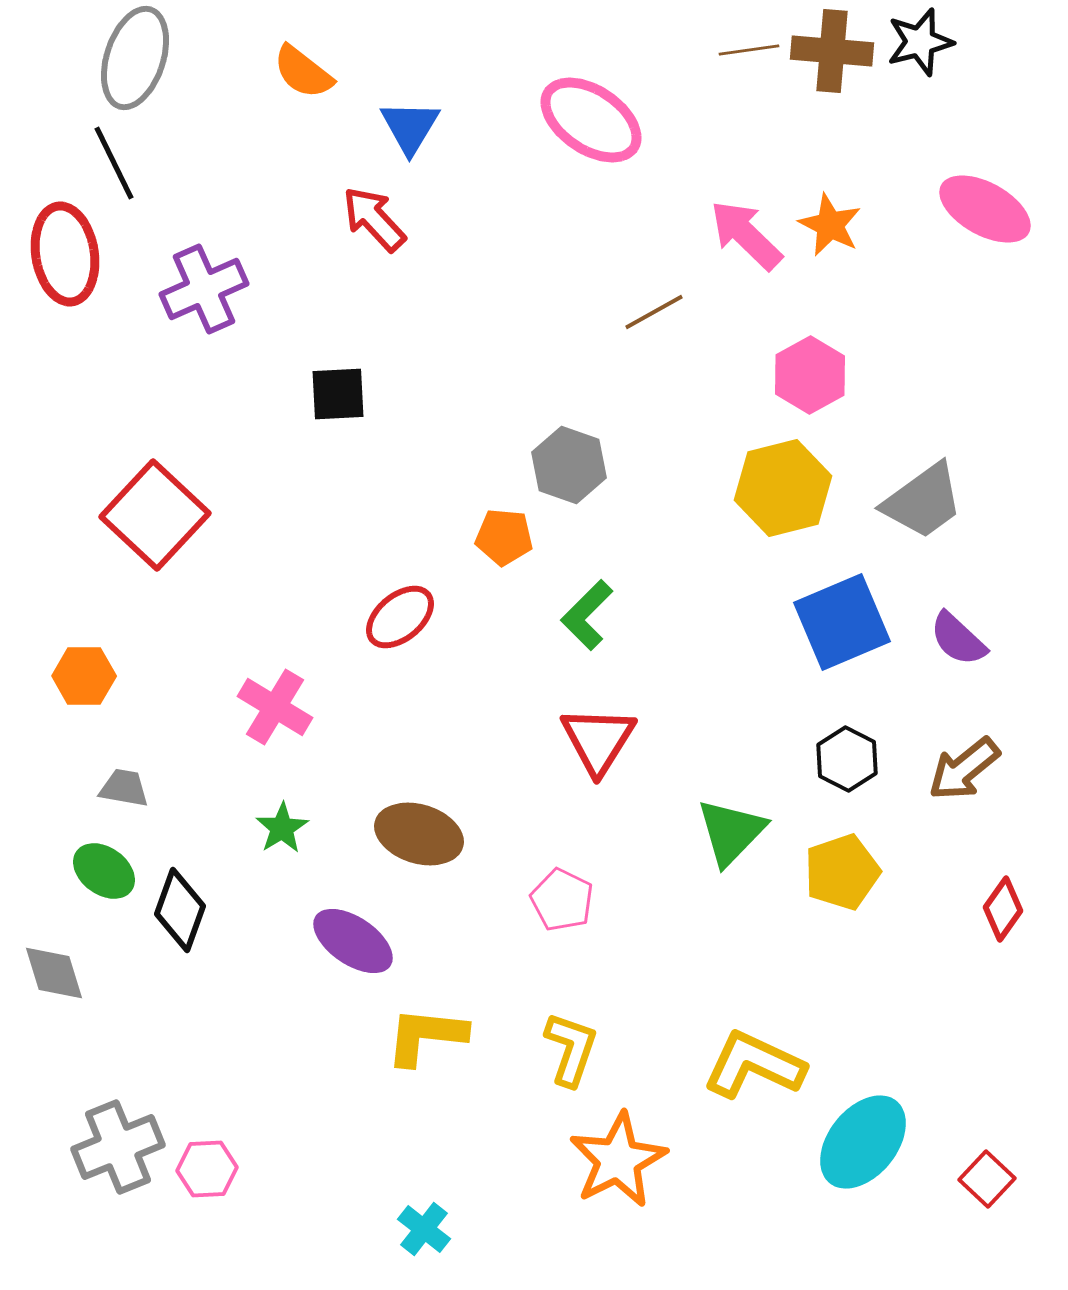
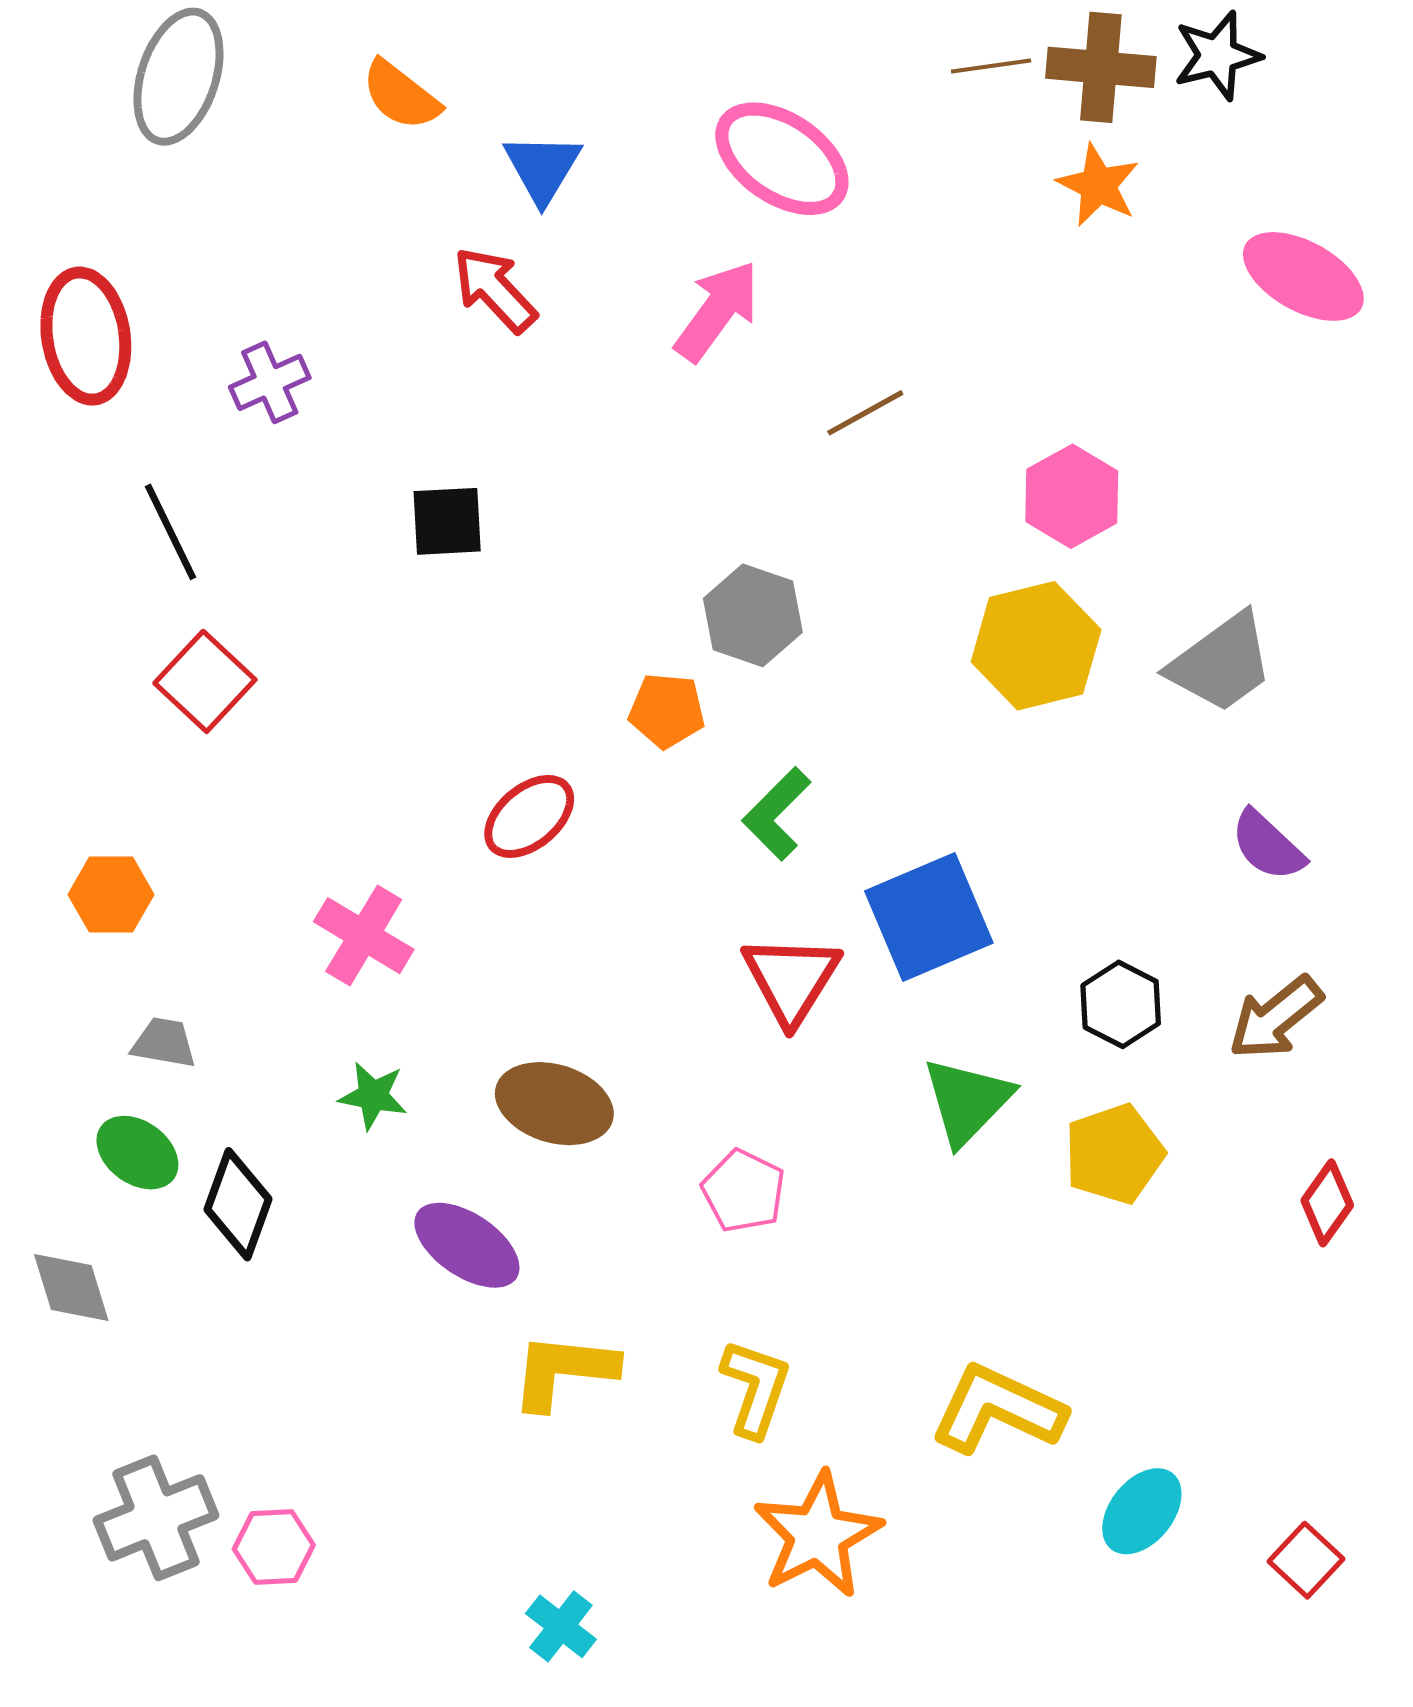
black line: (114, 163) -> (171, 532), moved
orange star: (830, 225) -> (1098, 185), moved
pink arrow: (746, 235) -> (717, 311), moved, turned 82
purple cross: (204, 289) -> (270, 382), size x0.7
red square: (155, 515) -> (205, 681), size x0.7
blue square: (842, 622) -> (929, 917), moved
green star: (282, 828) -> (373, 1096), turned -30
cyan ellipse: (863, 1142) -> (1142, 1511), size x0.7

